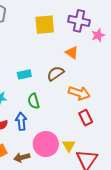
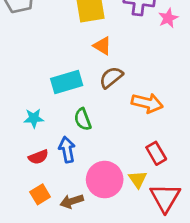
orange triangle: (72, 53) -> (102, 46), moved
cyan rectangle: (24, 74) -> (67, 82), size x1.5
red rectangle: (86, 118) -> (156, 153), moved

